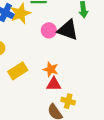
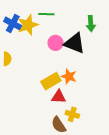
orange star: (51, 69) -> (69, 76), moved
yellow rectangle: (18, 71) -> (51, 81), moved

